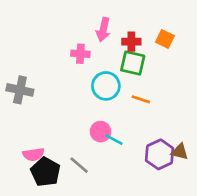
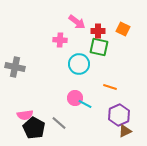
pink arrow: (103, 30) -> (77, 22), turned -66
orange line: (141, 99) -> (110, 87), moved
brown triangle: (180, 152) -> (125, 131), moved, turned -40

